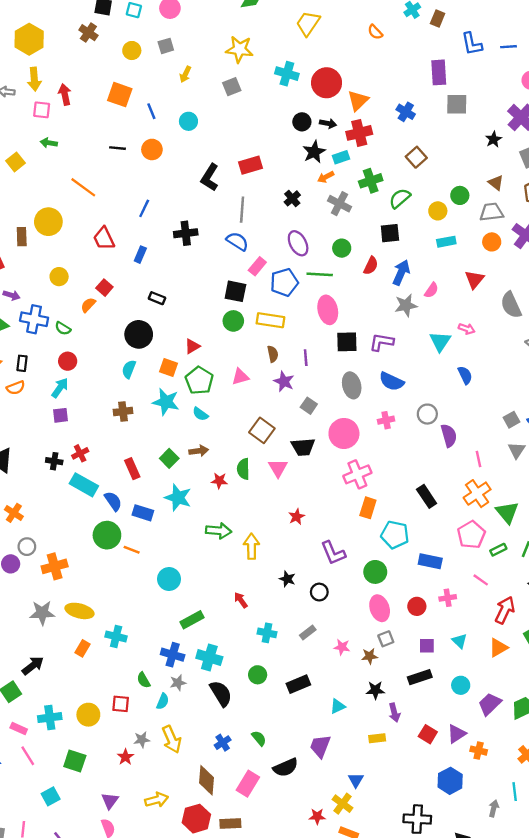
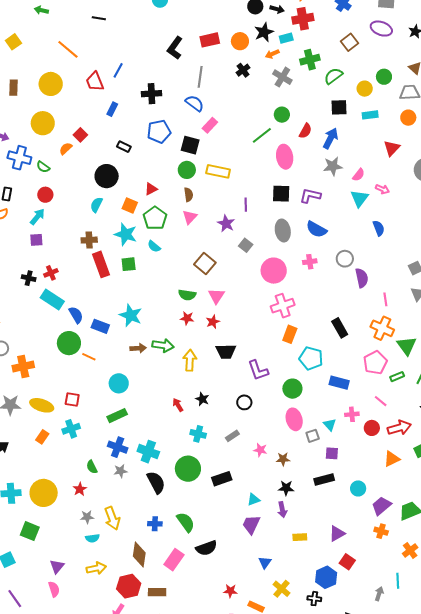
orange circle: (152, 149) -> (240, 41), moved
yellow square: (16, 162) -> (13, 42), moved
yellow circle: (48, 222) -> (51, 84), moved
black square: (390, 233) -> (339, 107), moved
red trapezoid: (104, 239) -> (95, 82), moved
purple ellipse: (298, 243) -> (381, 29), moved, turned -45
green line: (320, 274) -> (262, 135), turned -45
yellow circle: (59, 277) -> (43, 123), size x1.5
blue pentagon: (284, 282) -> (159, 132), moved
pink semicircle: (431, 290) -> (359, 175), moved
pink ellipse: (328, 310) -> (285, 157), moved
brown semicircle: (273, 354) -> (189, 195), moved
pink triangle: (240, 377) -> (190, 217), turned -35
black trapezoid: (303, 447) -> (226, 351), moved
brown arrow: (199, 451) -> (138, 348), moved
green square: (169, 458) -> (129, 264), moved, turned 35
red rectangle: (132, 469) -> (101, 264), moved, size x1.4
green semicircle: (243, 469) -> (187, 295), turned -84
red star: (219, 481) -> (187, 318), moved
orange cross: (477, 494) -> (382, 328), turned -35
red star: (297, 517) -> (213, 322), moved
black star: (287, 579) -> (202, 399), moved
red circle: (417, 606) -> (372, 428), moved
red arrow: (505, 610) -> (399, 428), turned 45
green rectangle: (192, 620) -> (117, 416), moved
cyan cross: (116, 636) -> (71, 429), turned -36
gray square: (386, 639) -> (313, 436), moved
cyan triangle: (460, 641) -> (330, 425), moved
green circle: (258, 675) -> (188, 469), size x1.6
cyan semicircle: (163, 701) -> (92, 538), moved, turned 56
red square: (121, 704) -> (72, 400), moved
purple arrow: (394, 713) -> (282, 510), moved
yellow circle: (88, 715) -> (44, 493), size x1.4
red square: (428, 734) -> (347, 562), moved
purple triangle: (457, 734) -> (337, 534), moved
green semicircle: (259, 738) -> (186, 522), size x1.5
yellow rectangle: (377, 738) -> (300, 537), moved
blue cross: (223, 743) -> (155, 524), turned 32
purple trapezoid: (320, 746) -> (251, 524), moved
orange cross: (479, 751) -> (381, 531), moved
red star: (125, 757) -> (80, 489), moved
blue hexagon: (450, 781) -> (326, 577), moved
yellow cross: (343, 804) -> (282, 589), moved
black cross: (417, 819) -> (314, 599), size x0.6

